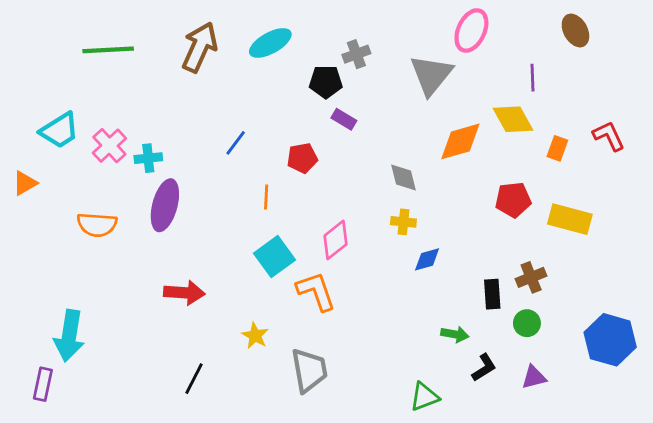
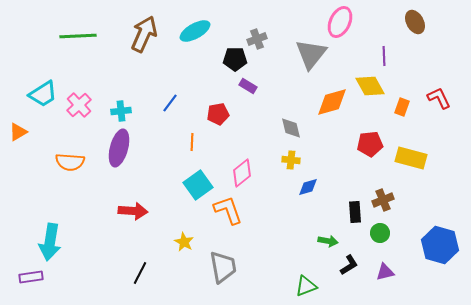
cyan cross: (148, 158) -> (121, 111), moved
purple rectangle: (43, 384) -> (31, 277), turned 70

